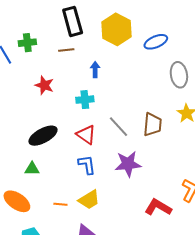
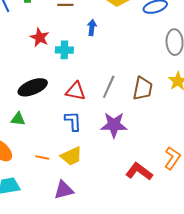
cyan cross: (85, 100) -> (64, 50), moved
gray line: (118, 127) -> (109, 87), turned 60
red triangle: (86, 135) -> (76, 91), turned -30

